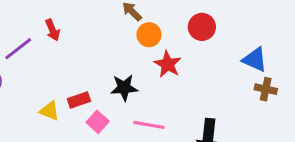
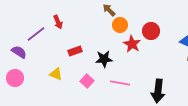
red circle: (202, 27) -> (151, 31), moved
red rectangle: (79, 100) -> (75, 51), moved

